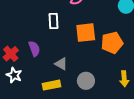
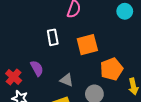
orange pentagon: (112, 43) -> (112, 69), moved

